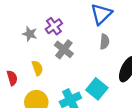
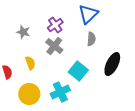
purple cross: (54, 26) -> (55, 25), moved
cyan square: (97, 89) -> (78, 71), moved

